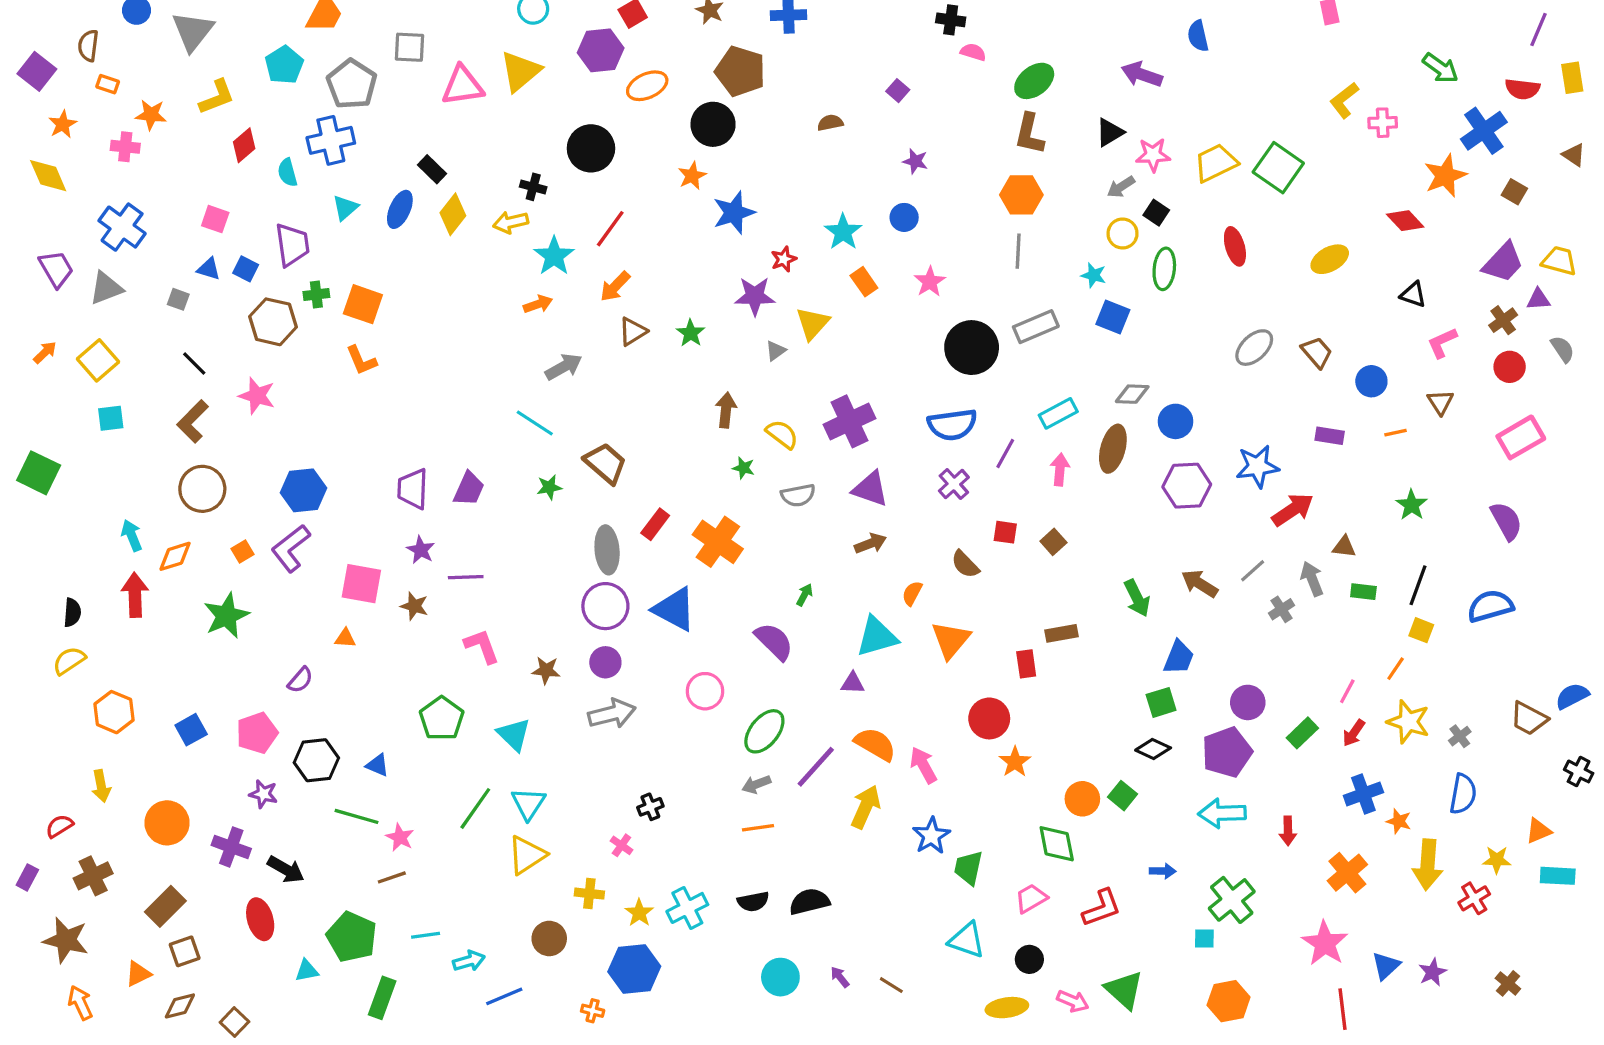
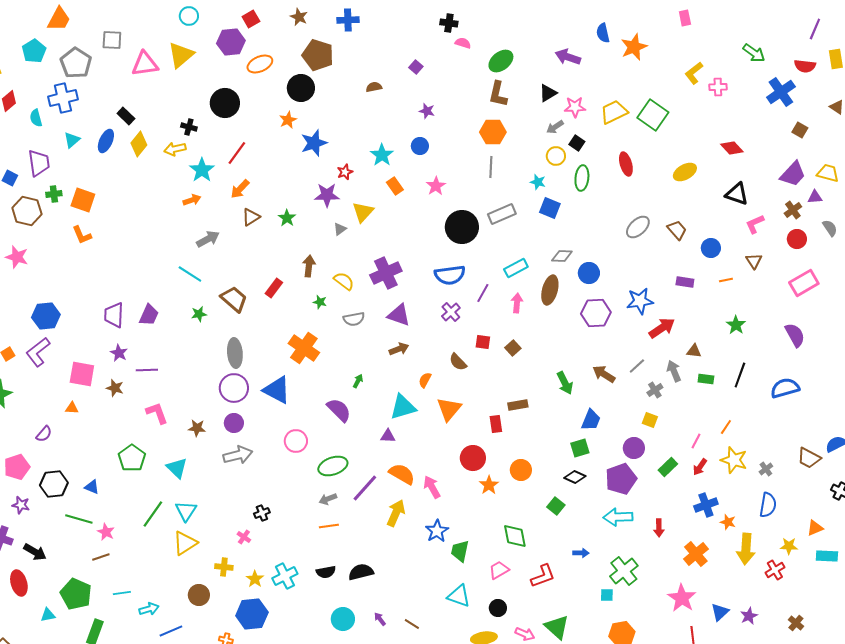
orange star: (1445, 176) -> (634, 47), moved
black triangle: (1413, 295) -> (737, 194), size x1.4
red rectangle: (655, 524) -> (274, 288), moved
yellow square: (1421, 630) -> (650, 420), moved
green ellipse: (764, 731) -> (333, 466), turned 32
orange circle: (1082, 799) -> (521, 470), moved

